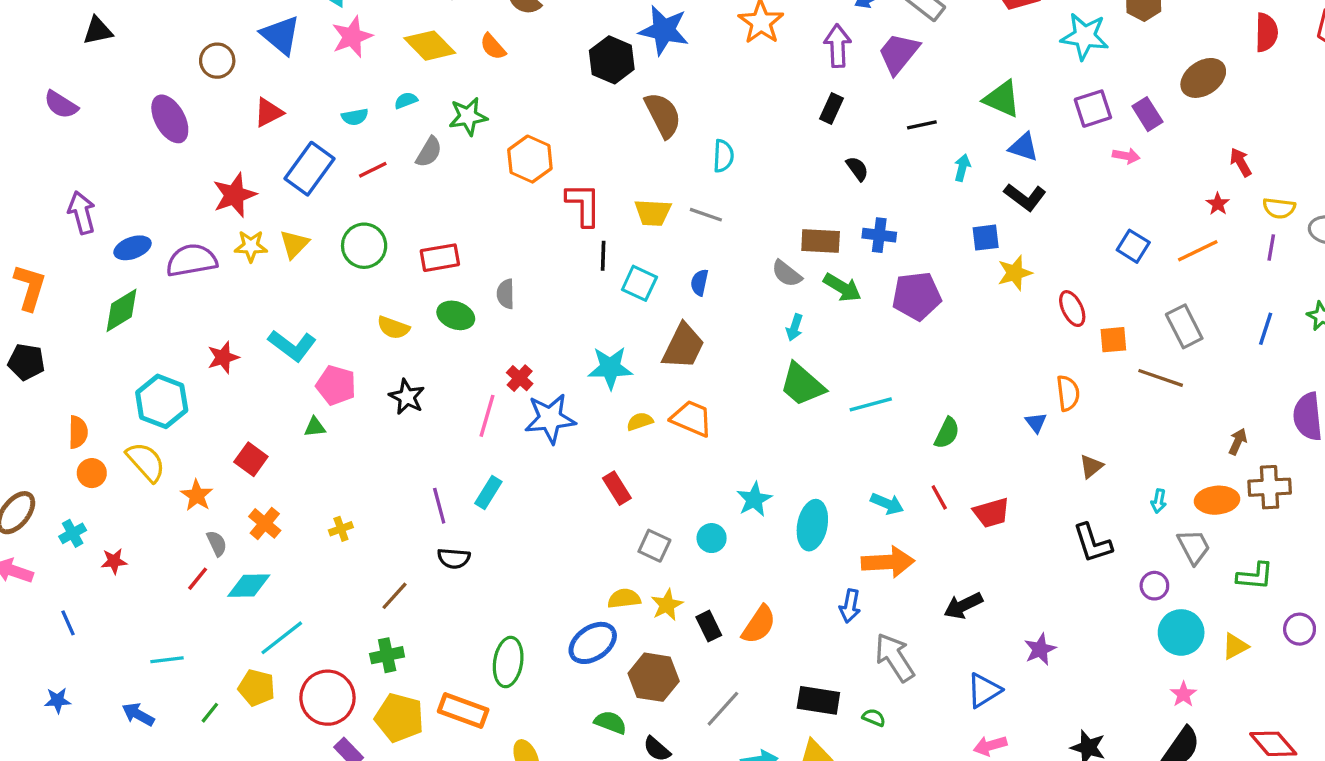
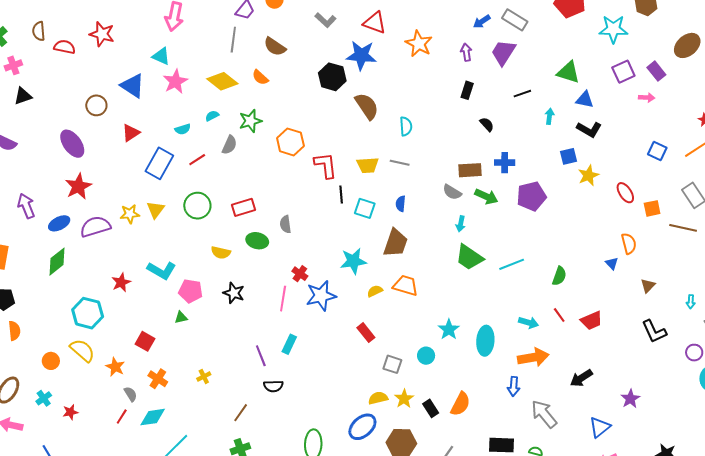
purple arrow: (838, 46) -> (466, 52), size x0.7
red star: (234, 195) -> (78, 186), moved
orange semicircle: (78, 432) -> (14, 331), moved

